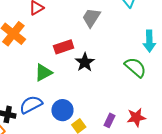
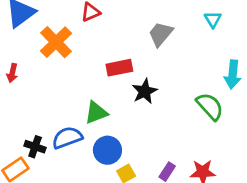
green triangle: (43, 73) -> (96, 113), moved

